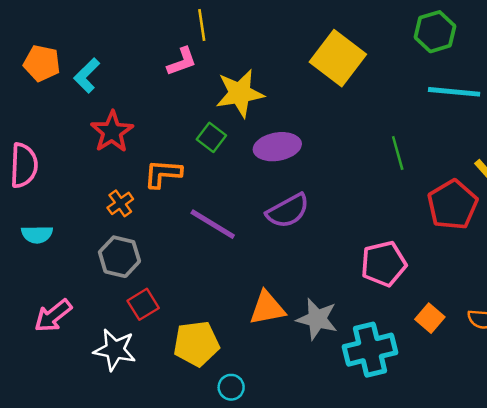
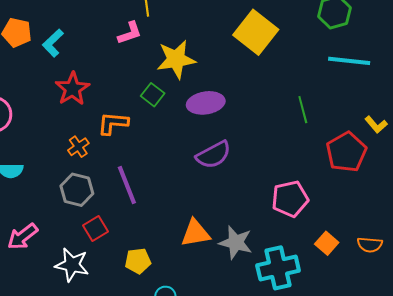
purple line: (213, 224) -> (127, 185), moved, turned 36
yellow pentagon: (196, 344) -> (138, 261), size x0.7

